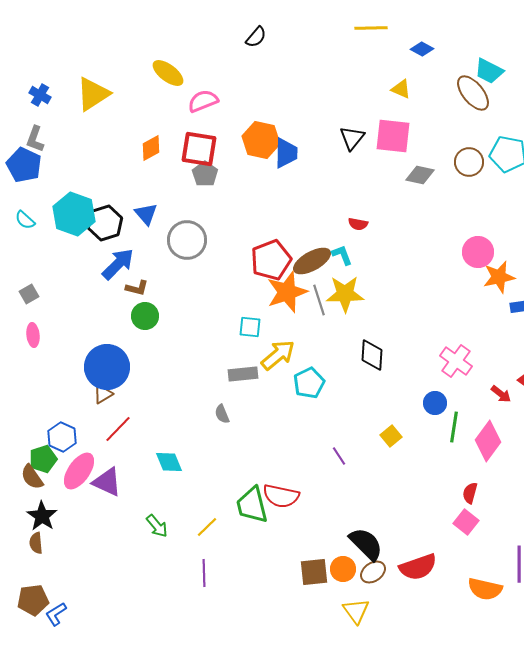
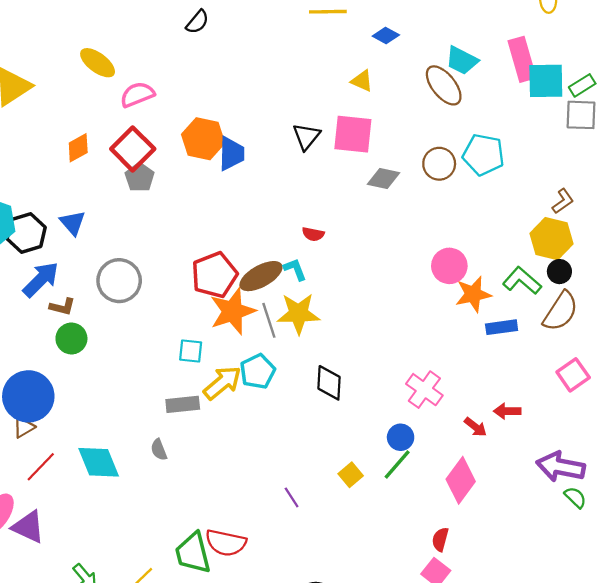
red square: (199, 149) -> (133, 149), turned 36
gray circle: (187, 240) -> (119, 281), moved
cyan pentagon: (309, 383) -> (258, 371), moved
green line: (454, 427) -> (397, 464), moved, turned 32
cyan diamond: (169, 462) -> (99, 462), moved, size x1.4

